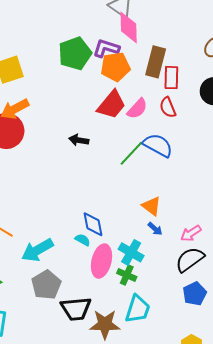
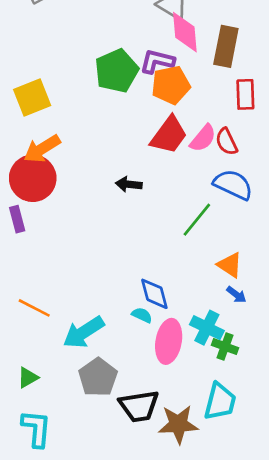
brown rectangle: (156, 62) -> (226, 46), moved
red semicircle: (168, 107) -> (226, 142), moved
green line: (131, 153) -> (197, 220), moved
green cross: (127, 275) -> (225, 347), moved

